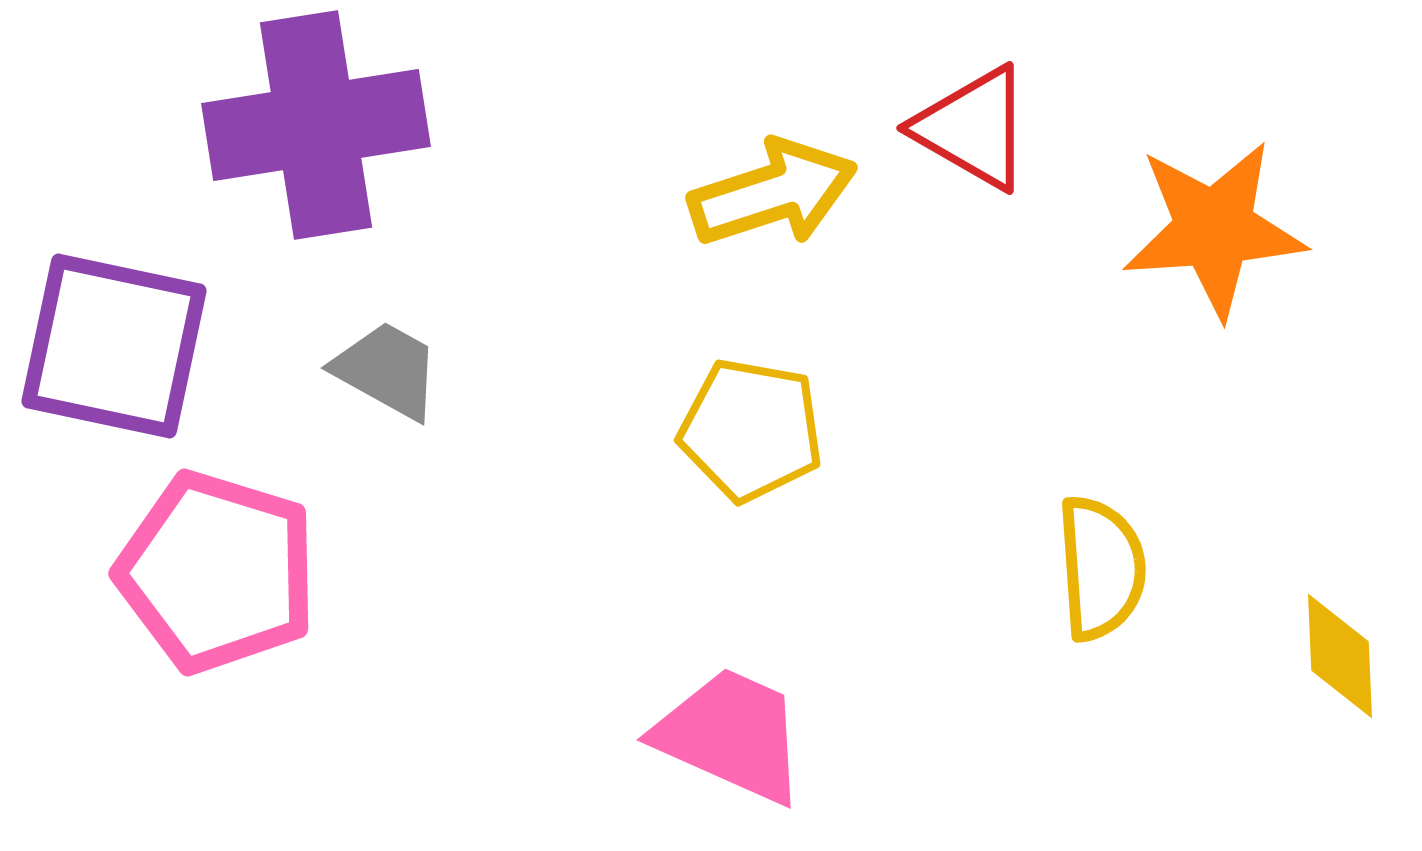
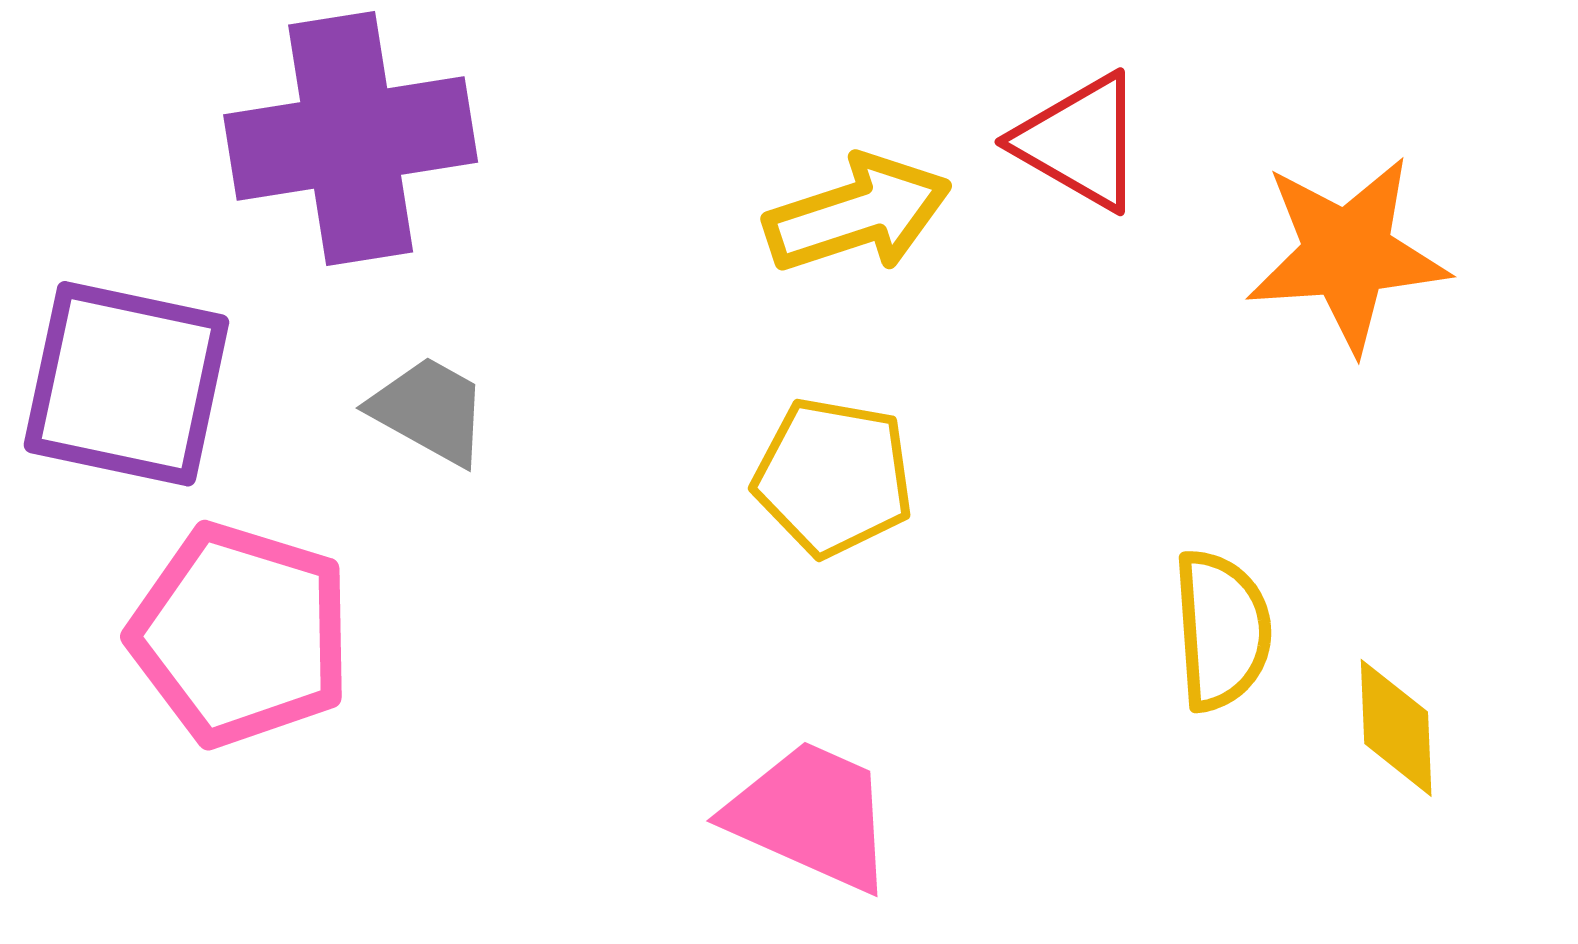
yellow diamond: (1340, 656) -> (1396, 728), moved

